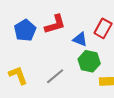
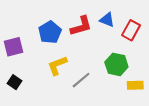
blue triangle: (80, 39) -> (107, 20), moved
yellow L-shape: (18, 75) -> (57, 65), moved, turned -90

